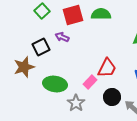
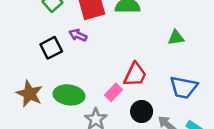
brown star: (24, 67) -> (30, 94), moved, turned -30

